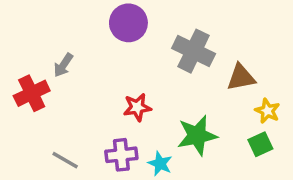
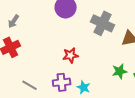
gray arrow: (63, 65) -> (14, 21), moved
green star: (197, 135) -> (120, 71), moved, size x0.7

